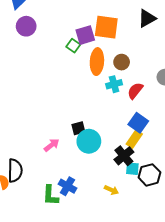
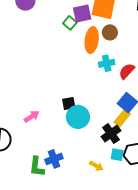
brown circle: (122, 62) -> (110, 32), moved
pink arrow: (52, 145) -> (32, 117), moved
cyan square: (132, 169) -> (117, 155), moved
blue cross: (67, 186) -> (54, 159), turned 36

